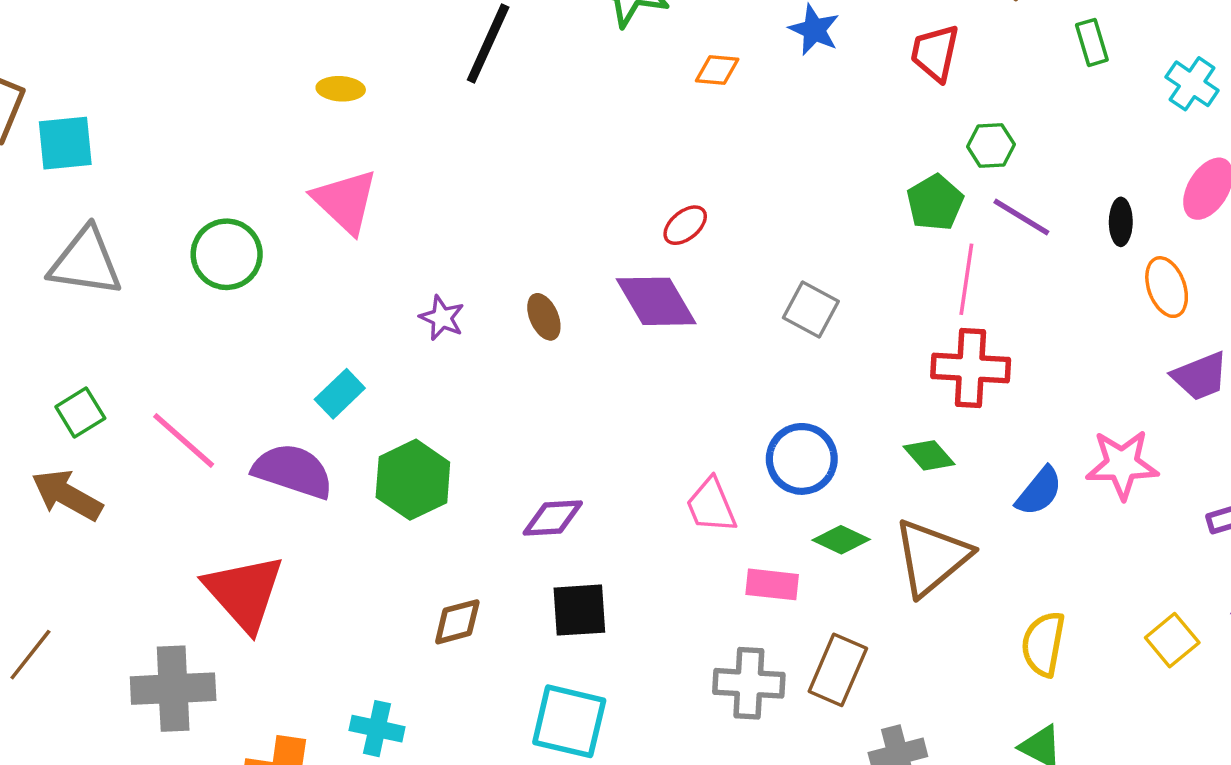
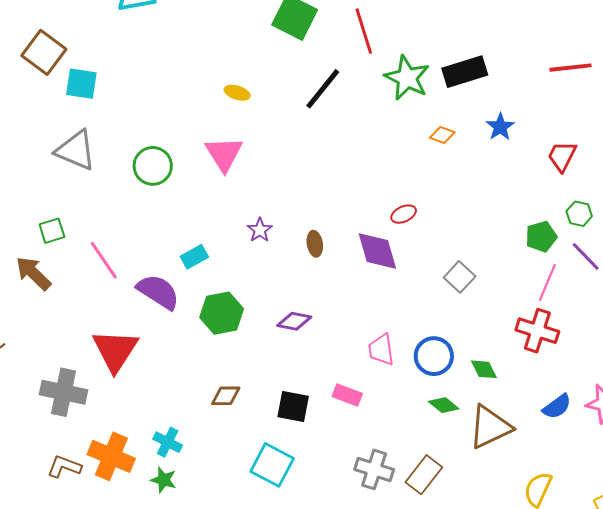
green diamond: (929, 455) -> (484, 369), moved
pink trapezoid: (711, 505) -> (381, 350), moved
purple diamond: (553, 518) -> (294, 321), moved
pink rectangle: (772, 584) -> (347, 395), moved

